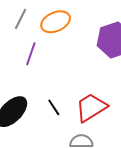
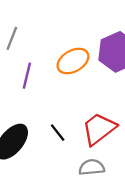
orange ellipse: (56, 22) -> (73, 61), moved

